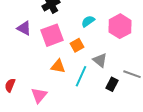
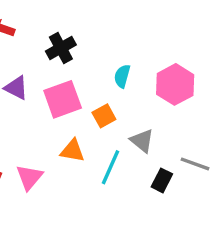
cyan semicircle: (88, 21) -> (122, 76), turned -40
pink triangle: (39, 95) -> (29, 177), moved

